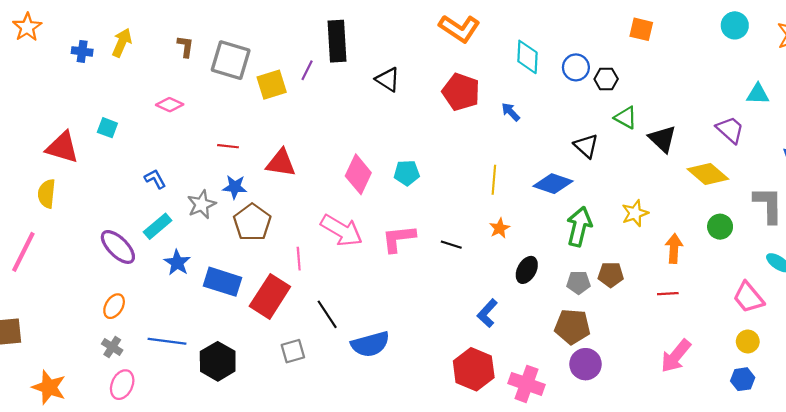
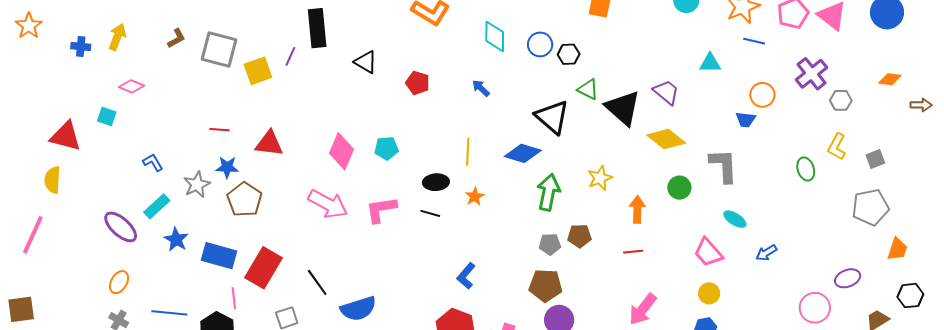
brown L-shape: (185, 46) -> (176, 38), turned 55
red pentagon: (461, 92) -> (418, 83), moved, size x0.7
pink diamond: (170, 105) -> (131, 86), moved
purple trapezoid: (730, 130) -> (666, 92), moved
black triangle: (662, 139) -> (623, 108), size x1.4
black triangle: (586, 146) -> (552, 117), size x1.5
pink line: (299, 259) -> (234, 298), moved
black ellipse: (527, 270) -> (436, 182), moved, turned 60

